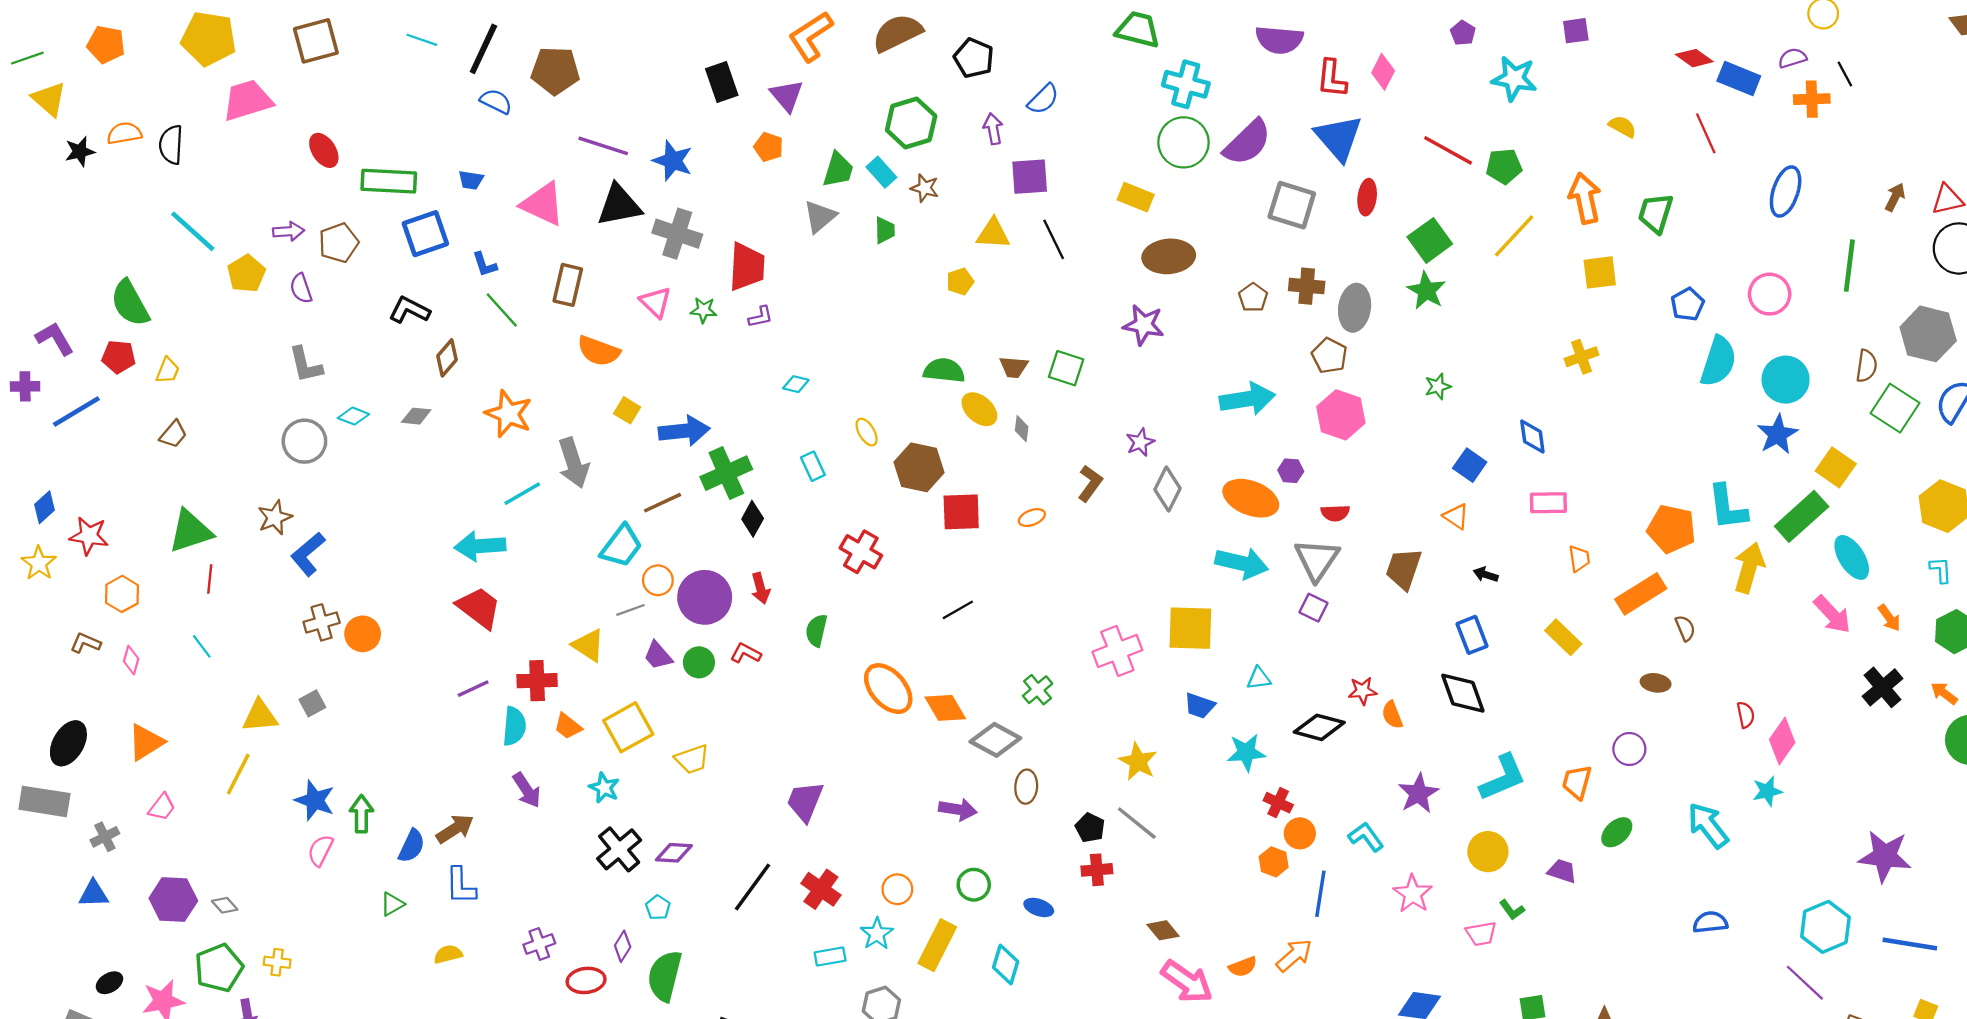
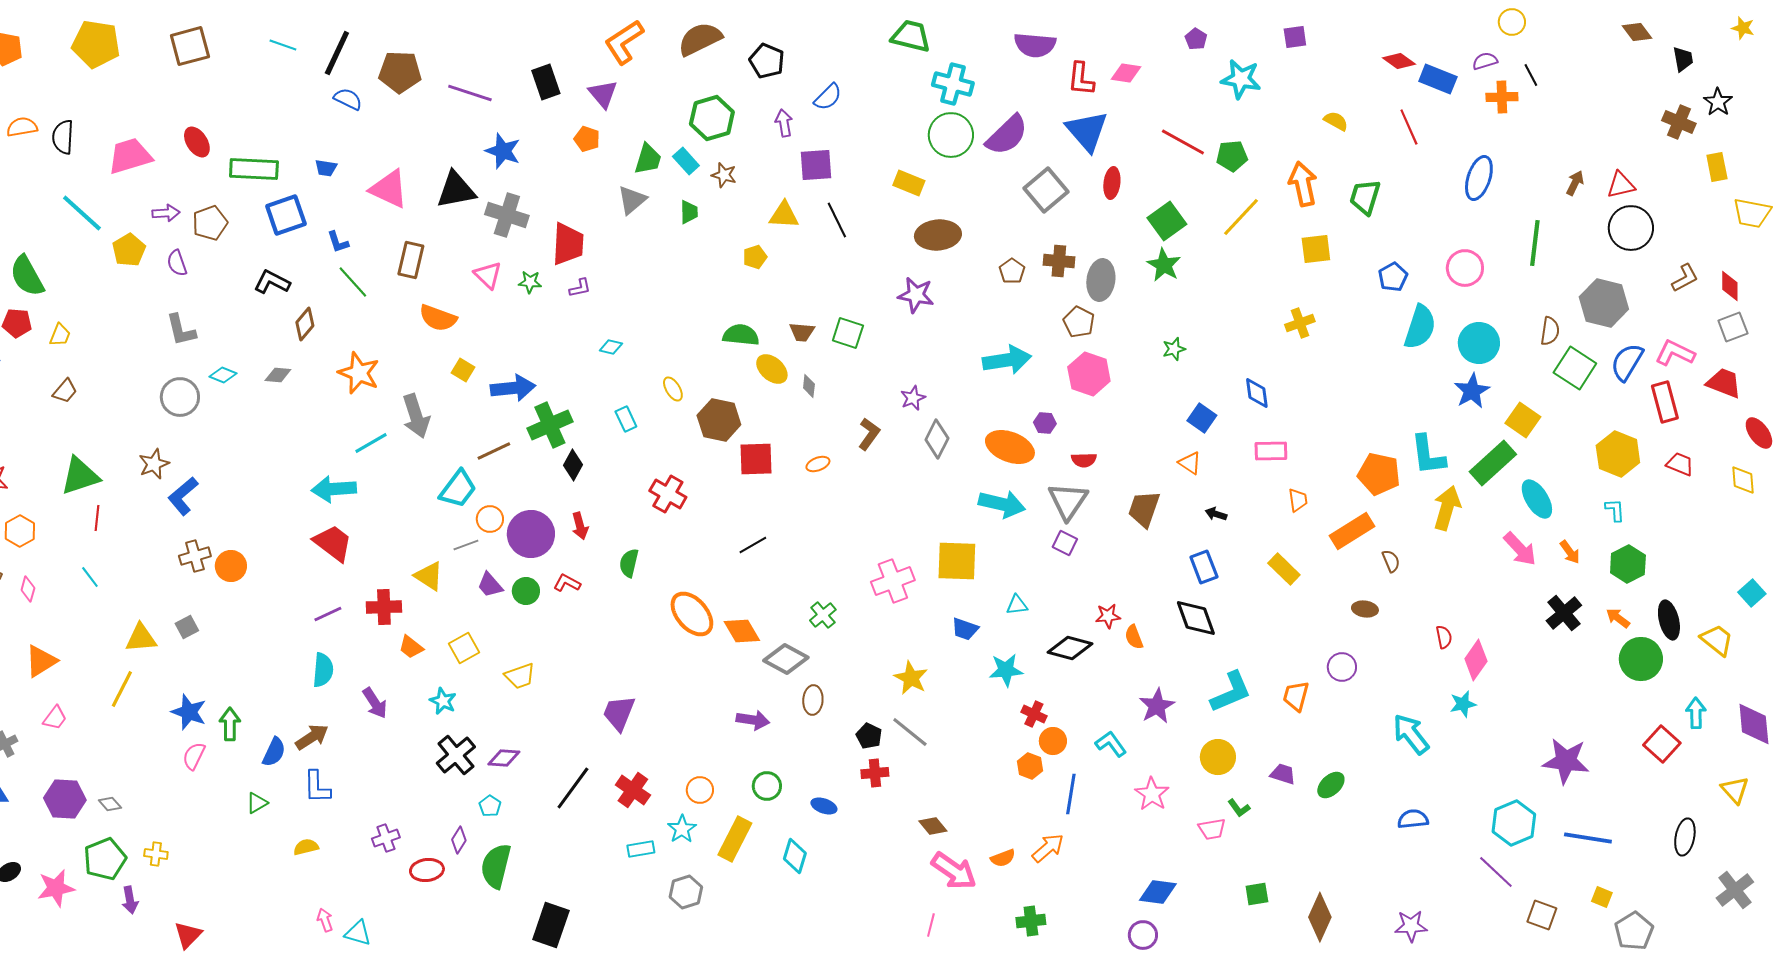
pink diamond: (1383, 72) -> (1126, 73), turned 72
pink trapezoid: (247, 100) -> (130, 156), moved
purple line: (603, 146) -> (470, 93), moved
gray square: (1292, 205) -> (1046, 190), turned 33
cyan semicircle: (514, 726) -> (323, 670), moved
yellow square: (628, 727) -> (464, 648), size x0.7
green ellipse: (1617, 832) -> (1331, 785), moved

